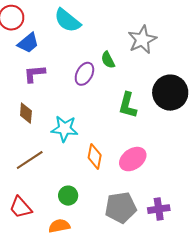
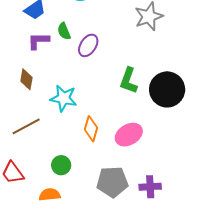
green semicircle: (108, 60) -> (64, 31), moved
black circle: (170, 93) -> (167, 89), moved

